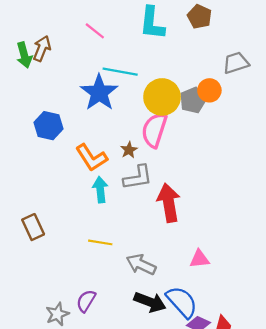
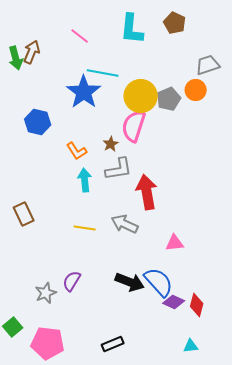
orange circle: (209, 90) -> (196, 90), moved
orange L-shape: (91, 158) -> (77, 151), size x0.7
gray arrow: (141, 265) -> (125, 224), moved

